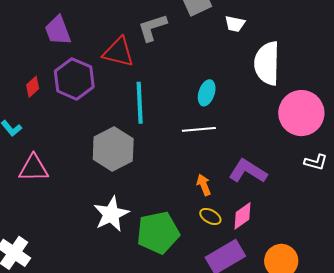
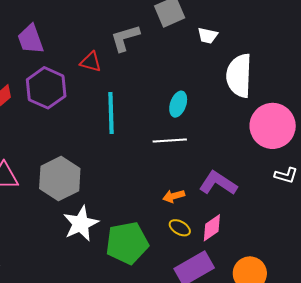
red triangle: (118, 52) -> (91, 62), size x0.7
gray hexagon: (113, 149) -> (60, 178), moved
orange arrow: (204, 185) -> (174, 196), turned -85

